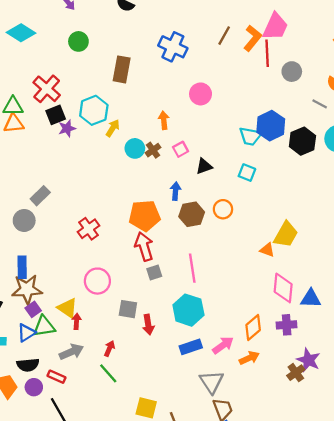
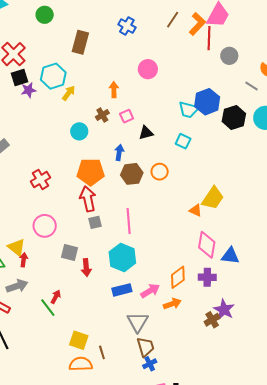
blue cross: (173, 47) -> (127, 26), size x0.7
cyan circle: (135, 148) -> (79, 131), moved
red arrow: (109, 348) -> (56, 297), moved

